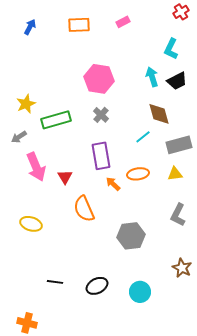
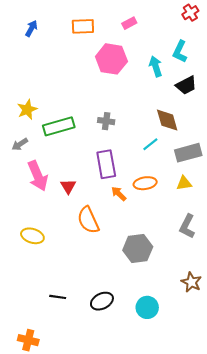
cyan arrow: (152, 77) -> (156, 66), moved
pink hexagon: (99, 79) -> (111, 59), moved
gray cross: (101, 115) -> (106, 121), turned -35

